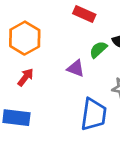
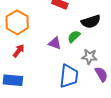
green semicircle: (98, 50) -> (74, 37), moved

